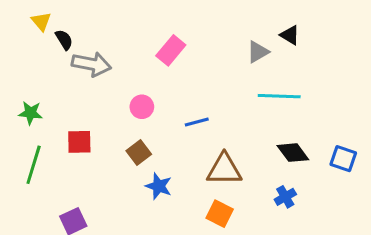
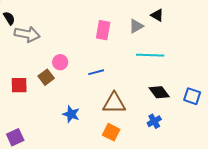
pink rectangle: (171, 50) -> (103, 30), moved, turned -30
brown square: (139, 153) -> (46, 77), moved

